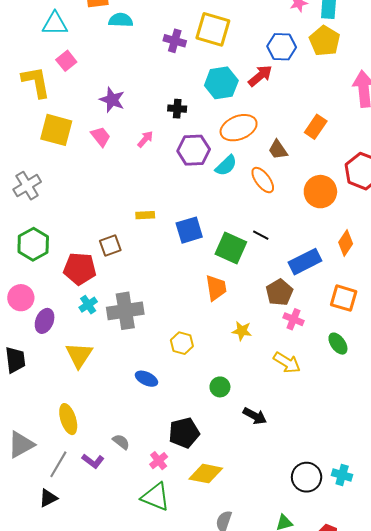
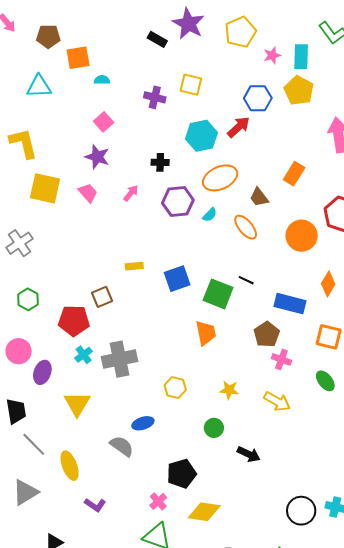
cyan semicircle: (121, 20) -> (102, 80), size x0.7
yellow square: (213, 29) -> (191, 85), size x0.7
pink square: (66, 61) -> (104, 122), moved
cyan semicircle: (226, 165) -> (210, 215), size x0.7
green hexagon: (33, 244) -> (28, 299), size x0.7
blue rectangle: (305, 262) -> (290, 304), turned 44
yellow star: (242, 331) -> (229, 390), moved
blue ellipse: (146, 379) -> (143, 423), turned -40
gray semicircle: (121, 442) -> (122, 446), moved, size x1.4
gray line: (58, 464) -> (34, 444), moved, turned -72

